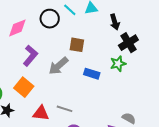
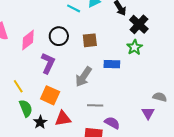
black circle: (50, 19) -> (59, 36), moved
gray arrow: (58, 66) -> (84, 77), moved
red triangle: (41, 113) -> (63, 119), moved

